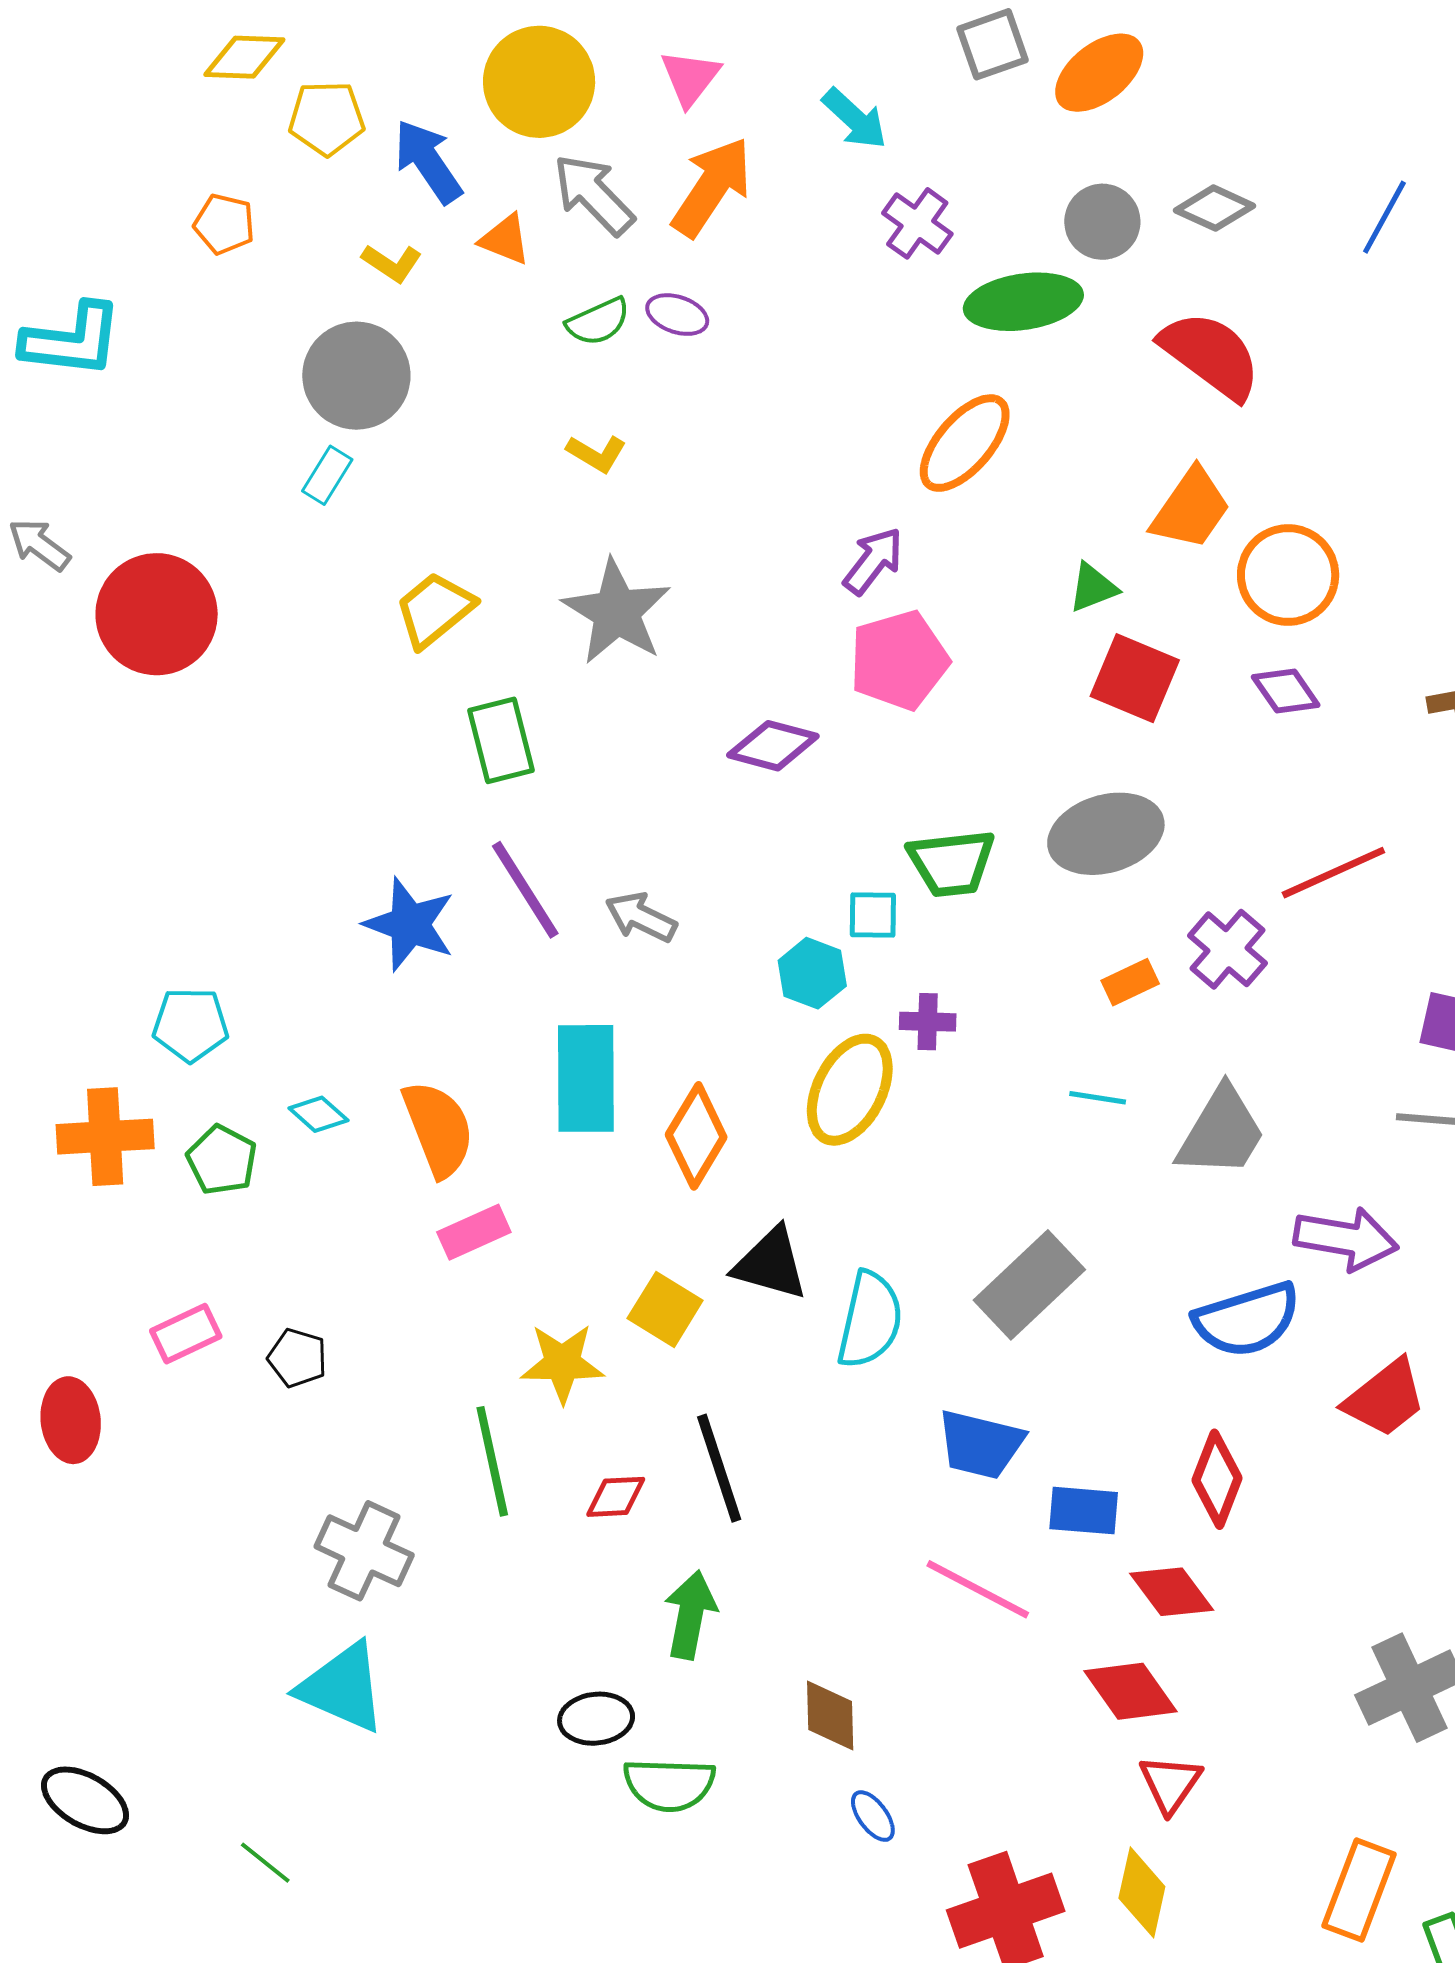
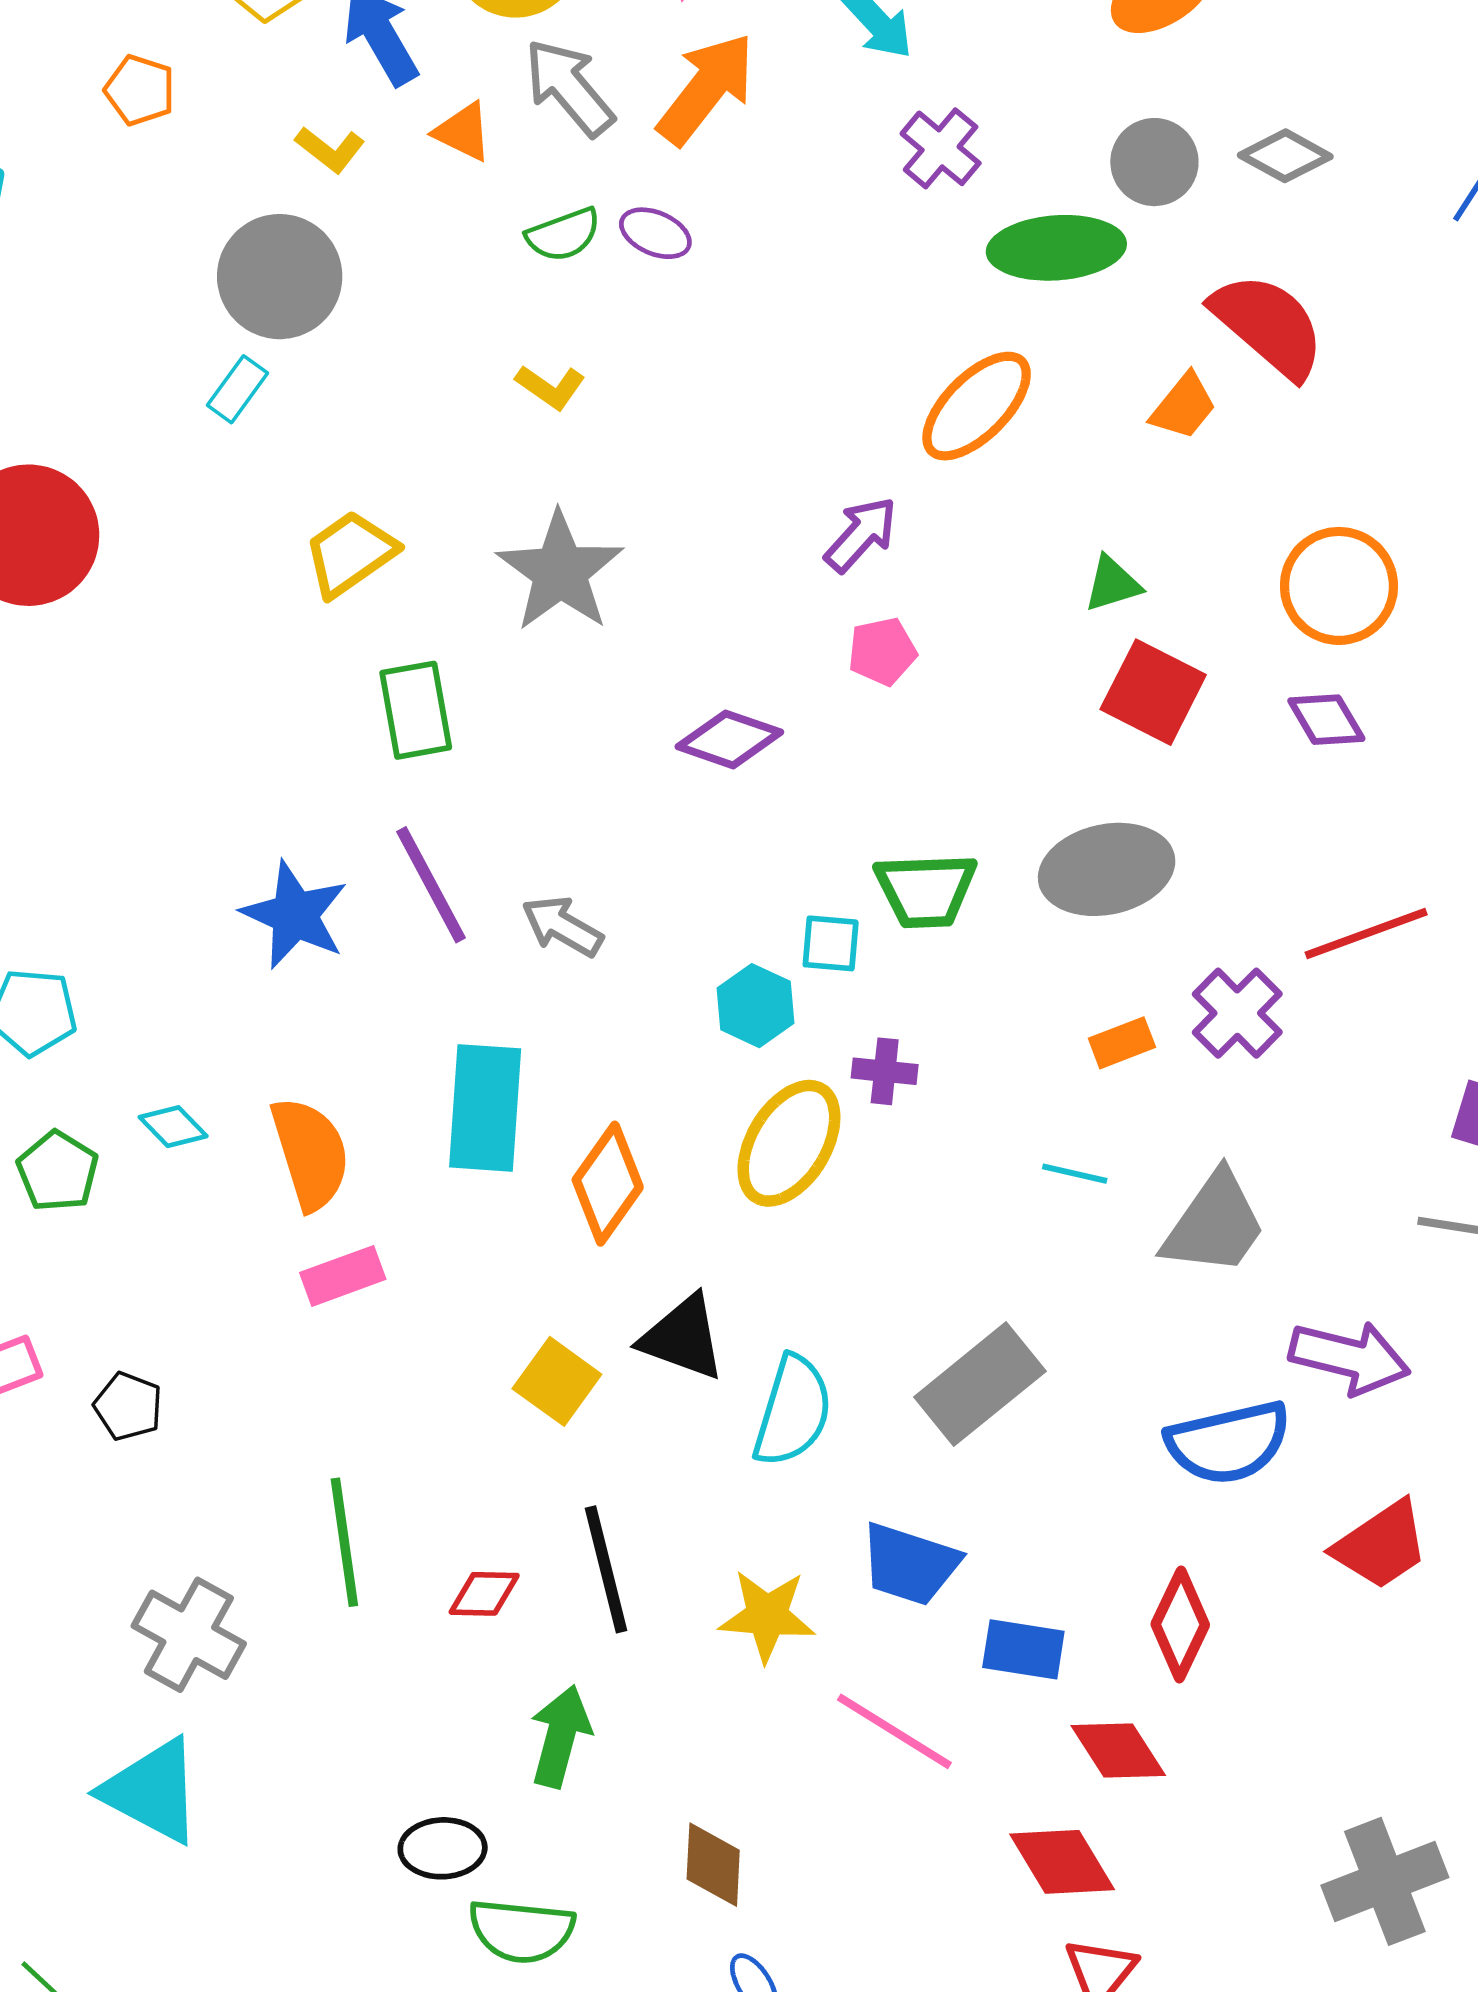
orange trapezoid: (1191, 509) -> (1183, 406), moved, size x0.7
pink pentagon: (899, 660) -> (882, 651), size x0.6
yellow star: (562, 1363) -> (767, 1616), moved

